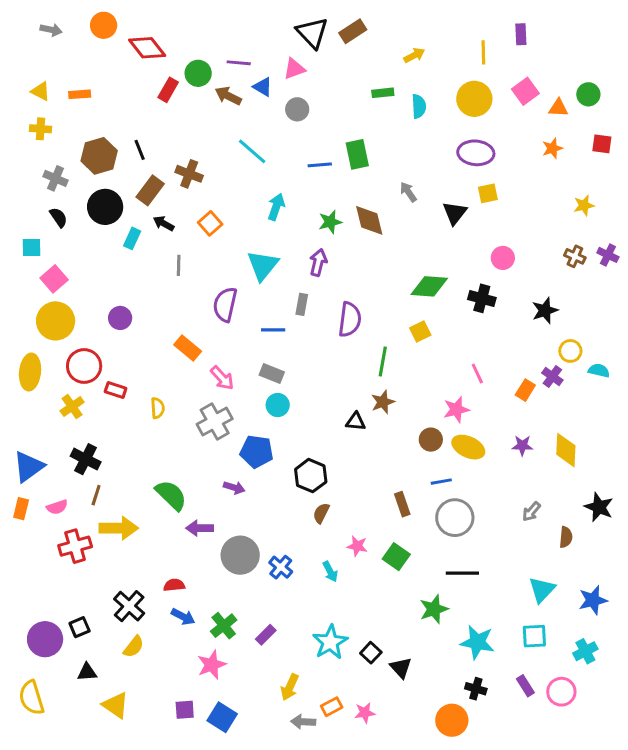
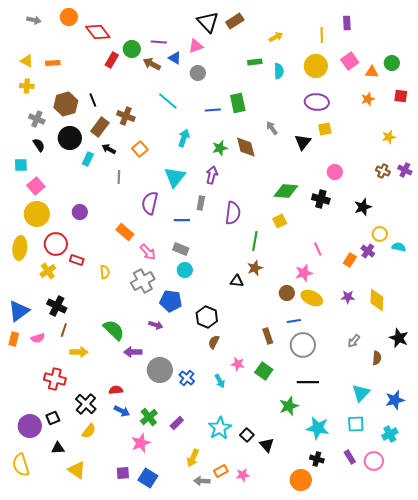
yellow arrow: (119, 528) -> (79, 352), size x0.7
red cross: (75, 546) -> (55, 379), moved, turned 30

